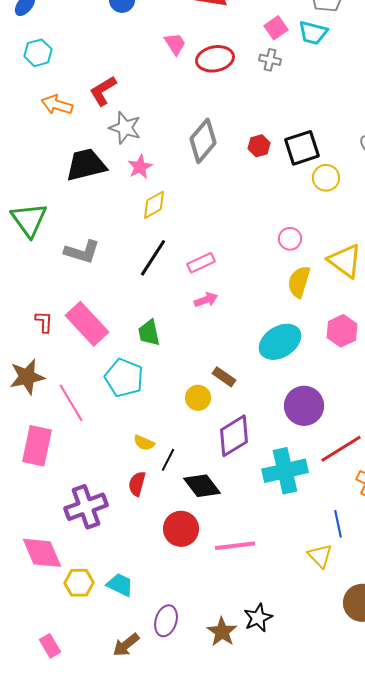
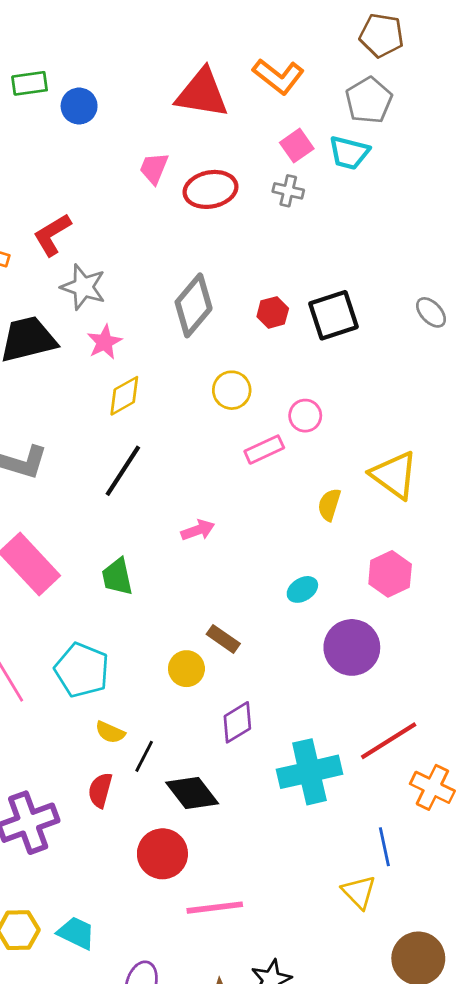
pink trapezoid: (175, 44) -> (154, 168), turned -125
yellow circle: (326, 178) -> (232, 390), moved
pink circle: (290, 239) -> (305, 416), moved
pink rectangle: (201, 263) -> (264, 450), moved
yellow semicircle: (299, 282) -> (329, 505), size x0.7
cyan ellipse: (280, 342) -> (302, 589), size x0.5
cyan pentagon: (124, 378) -> (82, 670), moved
purple circle: (304, 406) -> (352, 647), moved
purple diamond: (234, 436) -> (237, 722), size x0.7
pink line: (235, 546) -> (215, 908), moved

